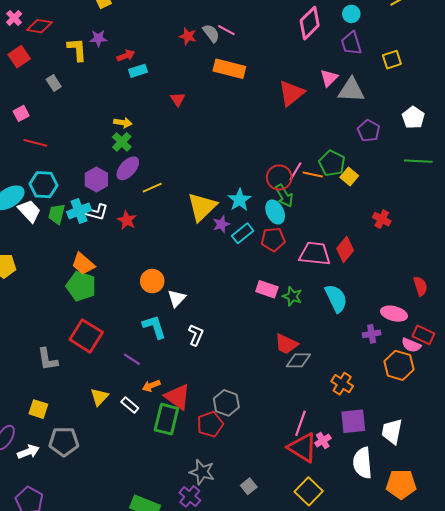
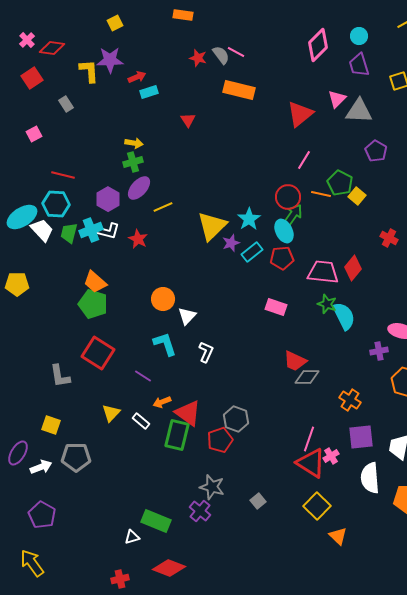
purple star: (98, 38) -> (110, 60), size x1.5
green cross: (122, 142) -> (133, 162), turned 30
red line: (35, 143) -> (63, 175), moved
pink line: (295, 171) -> (304, 160), moved
green arrow: (284, 196) -> (293, 215), turned -115
green star: (292, 296) -> (327, 304), moved

